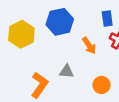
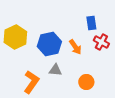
blue hexagon: (60, 22) -> (49, 44), moved

